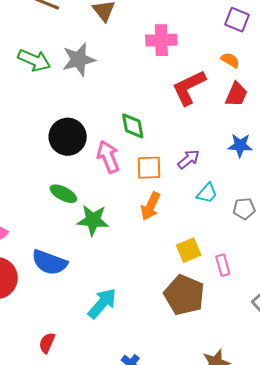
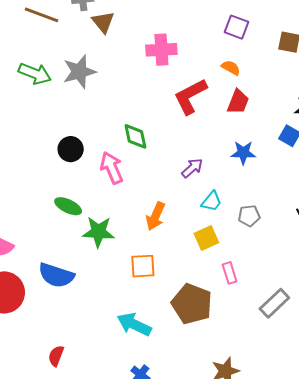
black circle: (68, 137) -> (71, 149), size x0.7
orange square: (149, 168) -> (143, 266), moved
yellow square: (189, 250) -> (206, 238), moved
cyan arrow: (102, 303) -> (134, 324), moved, turned -104

